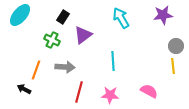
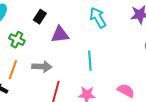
purple triangle: (83, 35) -> (60, 35), turned 30
green cross: (52, 40) -> (17, 40), moved

